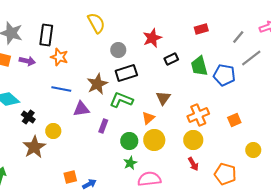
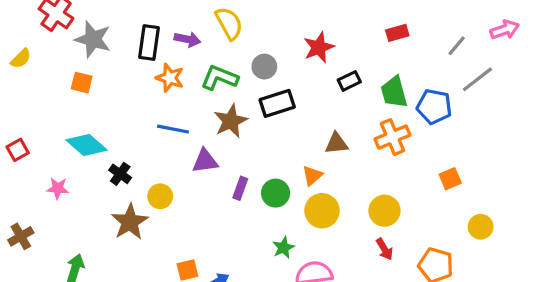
purple arrow: (27, 61) -> (187, 39), moved
brown triangle: (163, 98) -> (336, 143), turned 49
green L-shape: (121, 100) -> (219, 78), moved
orange cross: (198, 115) -> (392, 137), moved
green circle: (129, 141) -> (276, 193), moved

